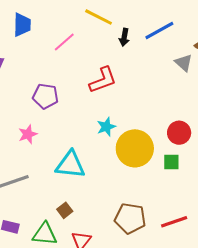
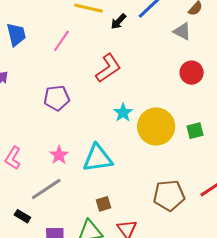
black arrow: (124, 37) -> (118, 21), turned 48
red circle: (179, 133) -> (192, 73), moved
pink star: (28, 134) -> (59, 155), moved
brown square: (65, 210) -> (103, 204), turned 35

